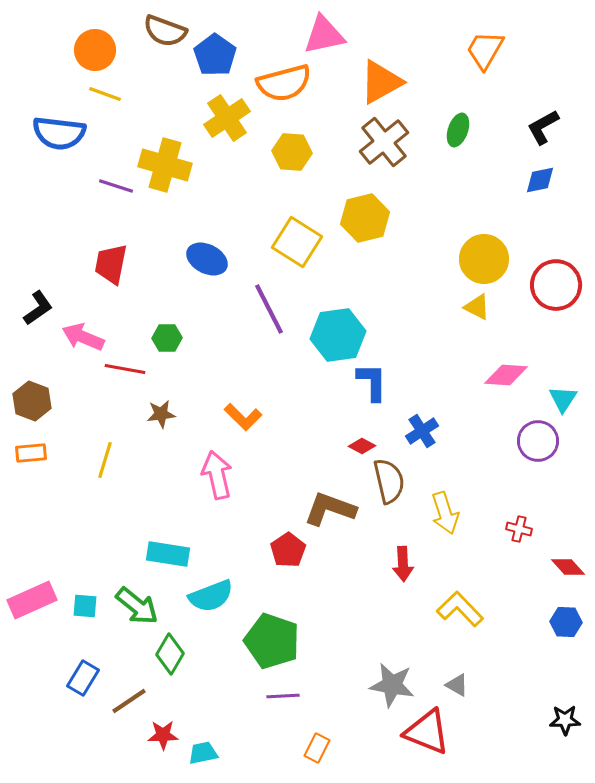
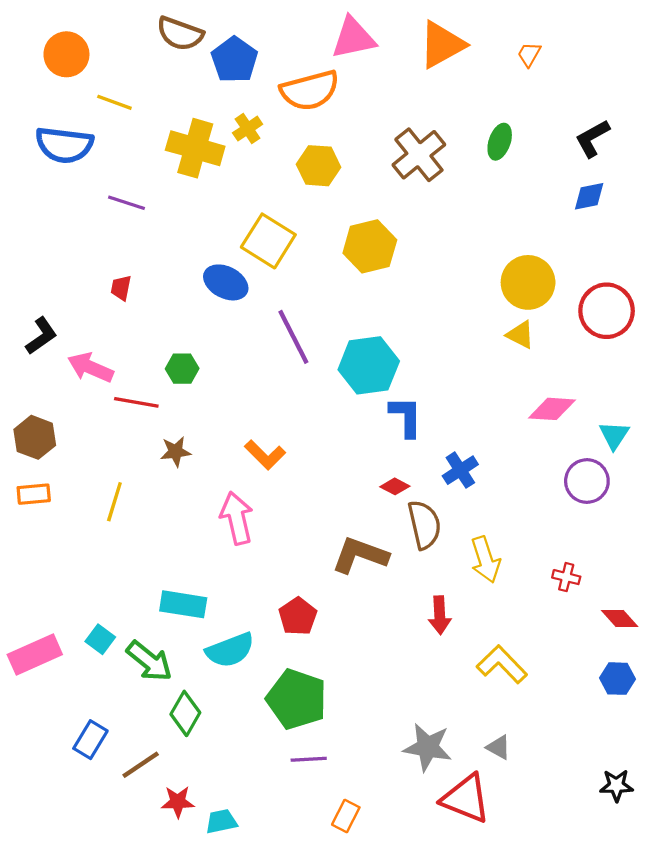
orange circle: (95, 50) -> (66, 54), moved
orange trapezoid: (485, 50) -> (529, 54), size x0.6
orange triangle: (381, 82) -> (442, 45), moved
yellow cross: (227, 118) -> (248, 129), size x0.6
yellow cross: (165, 165) -> (195, 148), moved
yellow hexagon: (365, 218) -> (370, 246), moved
yellow square: (297, 242) -> (268, 241), moved
red trapezoid: (111, 264) -> (121, 288), size x0.6
red pentagon: (288, 550) -> (298, 616), moved
cyan square: (85, 606) -> (100, 639), moved, turned 32

